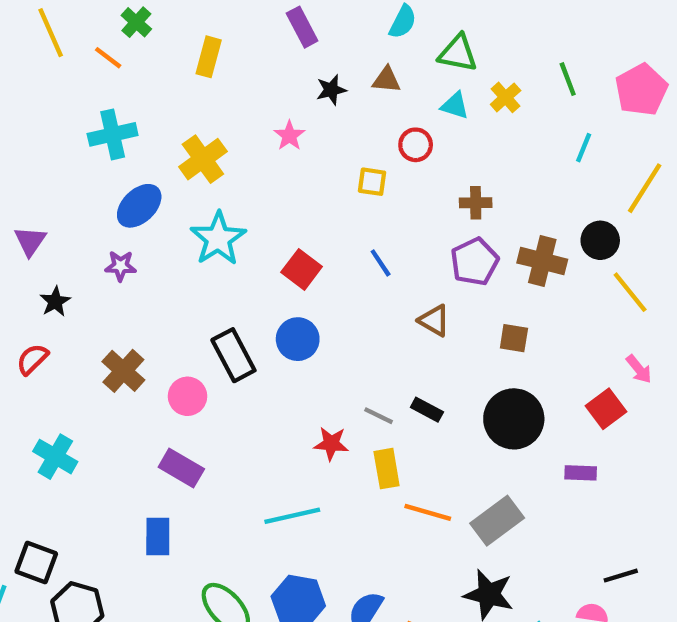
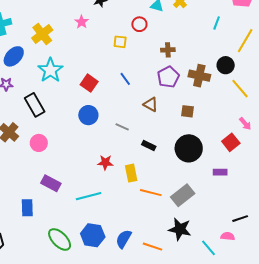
black rectangle: (233, 355) -> (35, 105), moved
gray line: (379, 416) -> (122, 127), moved
purple rectangle: (181, 468) -> (51, 183), moved

